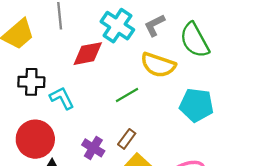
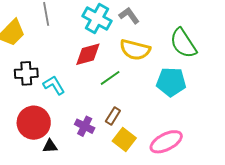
gray L-shape: (155, 25) -> (129, 16), turned 85
green semicircle: (195, 40) -> (183, 43), moved
red diamond: (88, 54) -> (88, 54), moved

